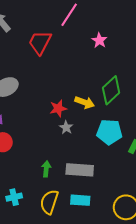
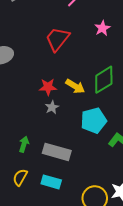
red trapezoid: (40, 42) -> (57, 39), moved
cyan pentagon: (109, 132) -> (94, 121), turned -30
yellow semicircle: (49, 202) -> (20, 177), size x0.7

